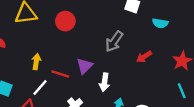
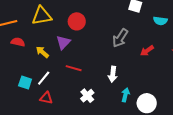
yellow arrow: (36, 62) -> (42, 52), moved, turned -56
purple triangle: (85, 66) -> (63, 42), moved
white line: (40, 87) -> (44, 78), moved

